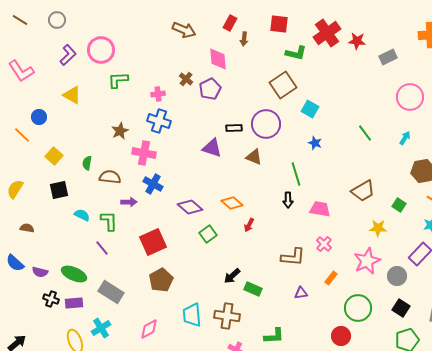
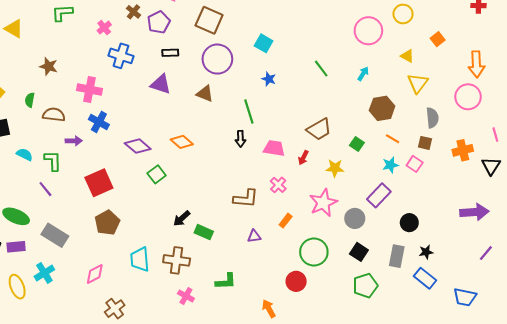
brown square: (283, 85) -> (209, 20), moved, turned -32
pink cross: (158, 94) -> (104, 28), turned -32
blue cross: (159, 121) -> (121, 56), moved
black rectangle: (234, 128) -> (170, 53), moved
brown star: (120, 131) -> (49, 66), moved, turned -30
red arrow: (249, 225) -> (303, 158), moved

